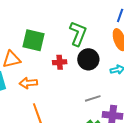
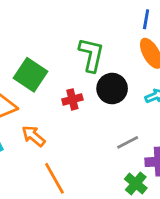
green square: (34, 40) -> (30, 75), turned 30
orange arrow: (28, 83) -> (33, 136), turned 54

